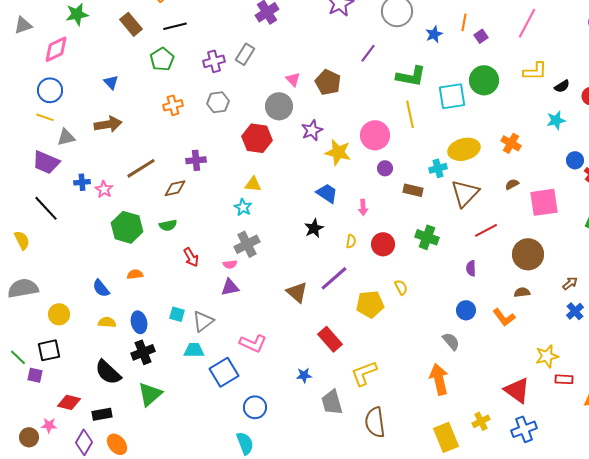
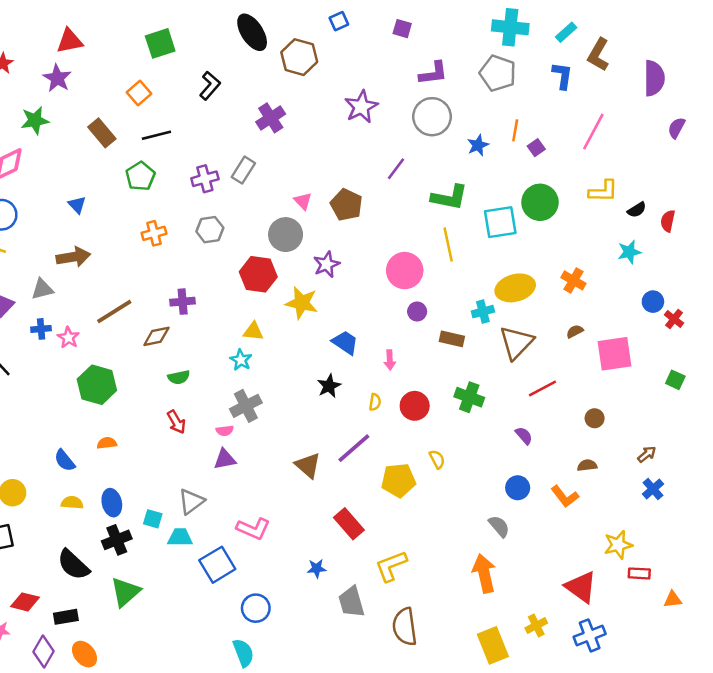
gray triangle: (66, 137) -> (42, 289), moved
yellow star: (338, 152) -> (302, 303), moved
green semicircle: (168, 225) -> (179, 377), moved
brown circle: (528, 254) -> (595, 418), size x0.5
purple semicircle: (471, 268) -> (524, 436), turned 140
cyan square: (177, 314) -> (153, 519), moved

